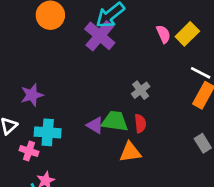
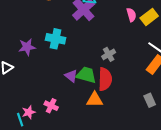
red semicircle: (140, 123) -> (105, 79), size x1.6
cyan cross: (48, 132) -> (56, 39), moved
pink cross: (29, 151) -> (51, 106), moved

